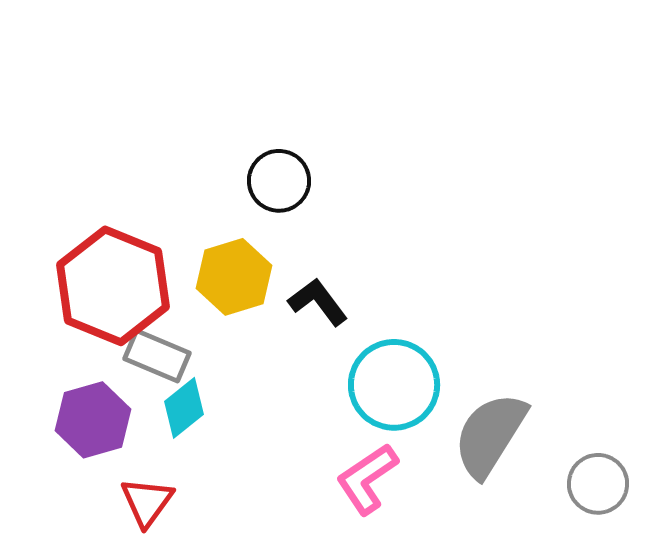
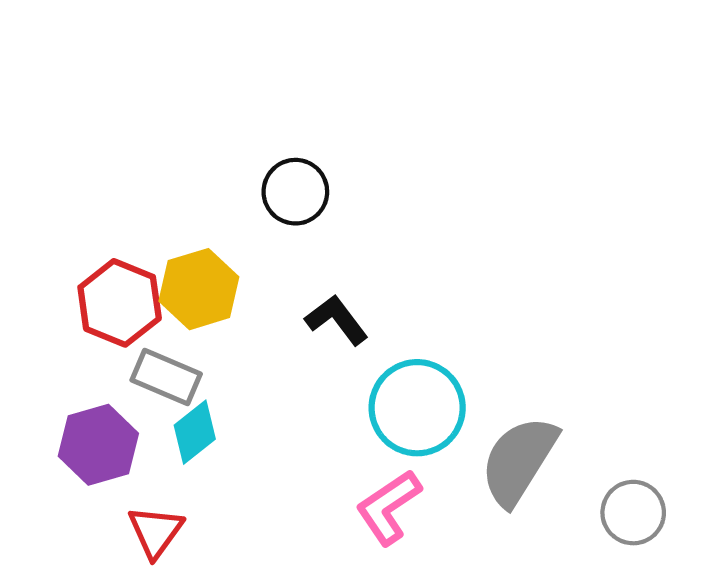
yellow hexagon: (234, 277) -> (199, 289), moved
red hexagon: (113, 286) -> (120, 303), size x0.7

